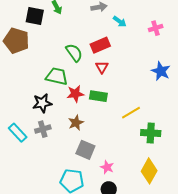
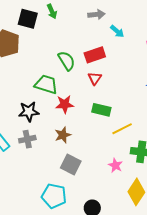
green rectangle: (98, 96) -> (101, 110), moved
pink star: (107, 167) -> (115, 165), moved

